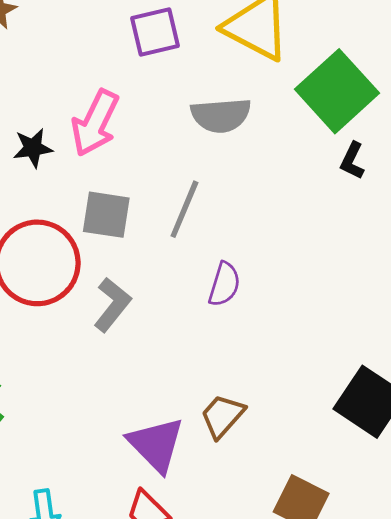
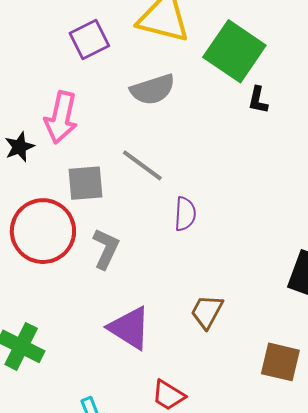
gray line: (184, 209) -> (142, 165), turned -63
purple triangle: (156, 445) -> (130, 328), moved

